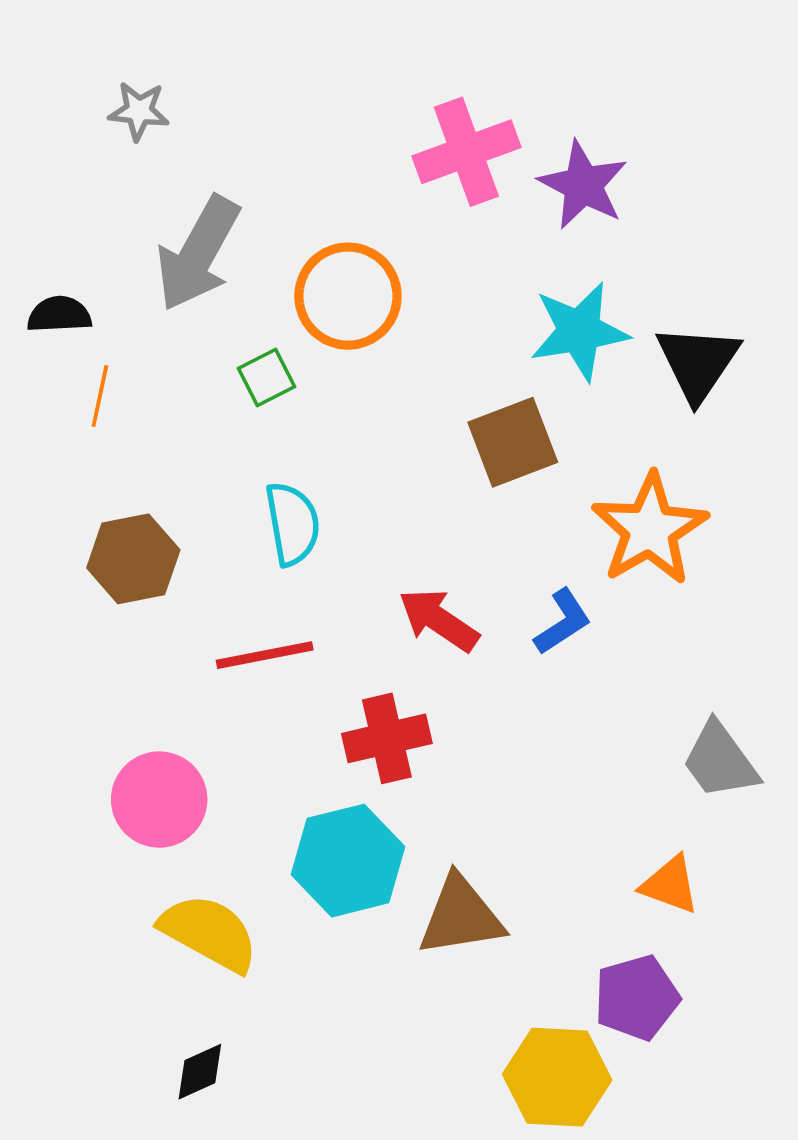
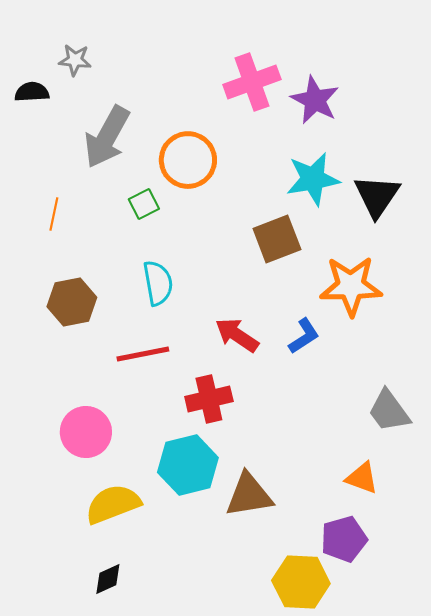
black semicircle: (59, 315) -> (32, 92), moved
orange star: (650, 529) -> (351, 286), turned 30
yellow semicircle: (209, 933) -> (113, 504), turned -50

